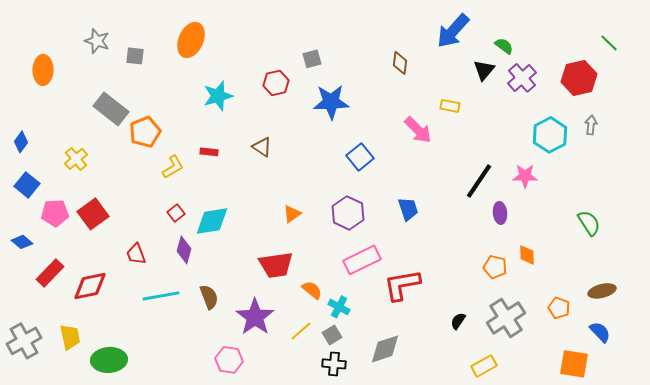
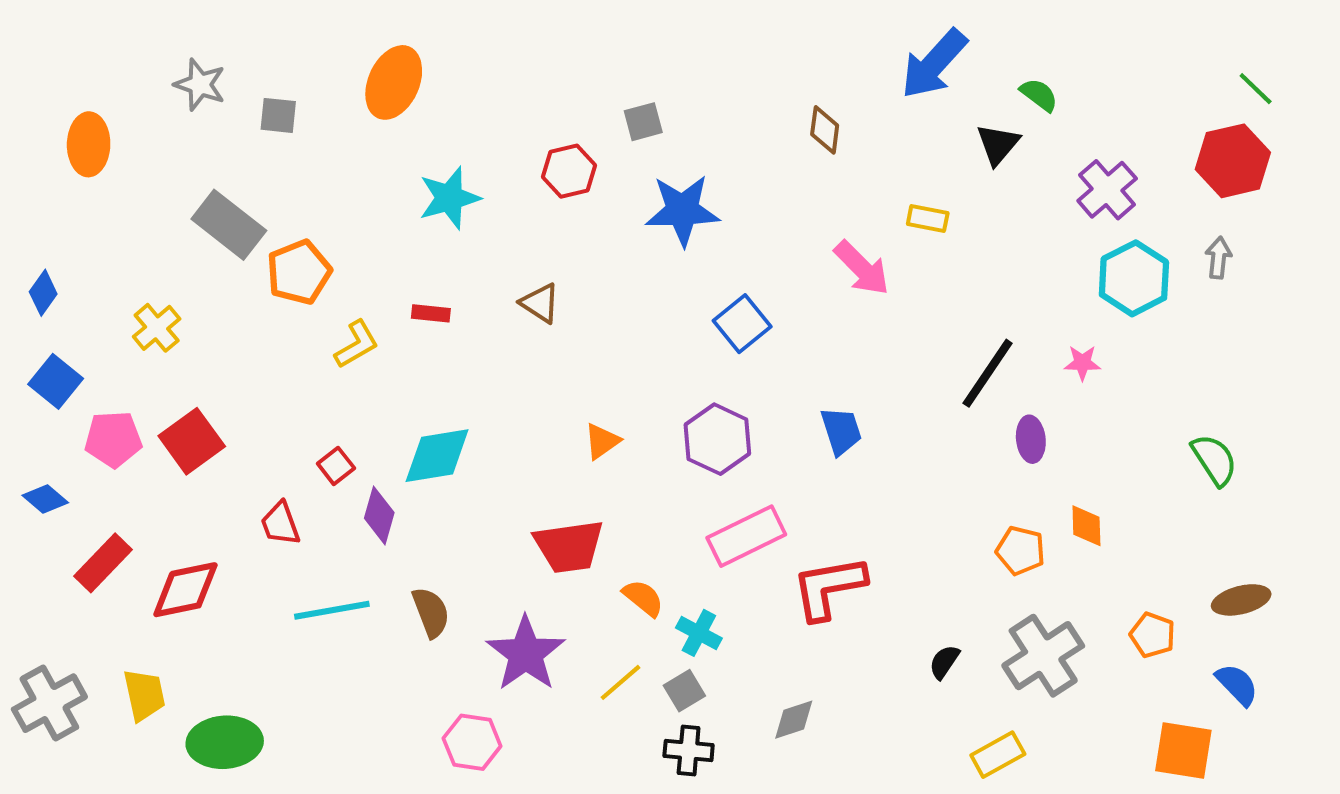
purple cross: (522, 78) -> (1107, 190), moved
red hexagon: (579, 78) -> (1233, 161), moved
pink star: (525, 176) -> (1082, 363), size x0.7
red square: (176, 213) -> (336, 466), moved
gray diamond: (385, 349) -> (794, 720), size x0.7

